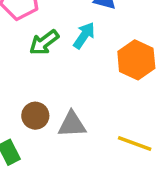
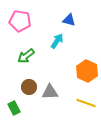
green arrow: (44, 42) -> (26, 56), moved
orange hexagon: (136, 60) -> (87, 71), moved

